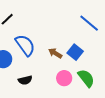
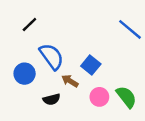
blue square: (75, 52) -> (91, 65), moved
brown arrow: (55, 53) -> (70, 81), moved

